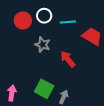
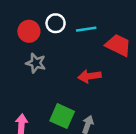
gray star: (43, 45) -> (36, 63), moved
red arrow: (68, 59) -> (89, 76), turned -54

